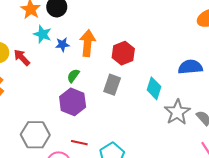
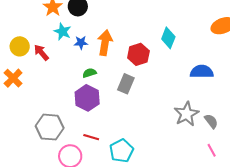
green semicircle: (73, 76) -> (89, 73), turned 32
cyan diamond: (154, 88) -> (168, 38), moved

